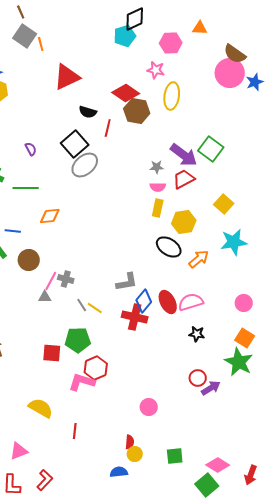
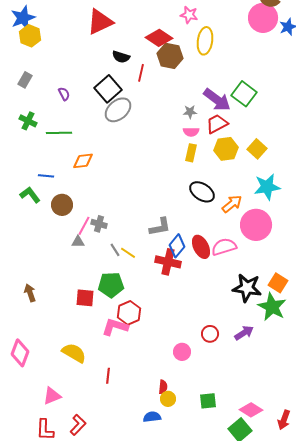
yellow hexagon: (184, 222) -> (226, 149), moved
pink circle: (244, 303) -> (256, 225), moved, size x1.8
black star: (197, 334) -> (247, 288), moved, size x1.8
red circle: (198, 378) -> (210, 334), moved

